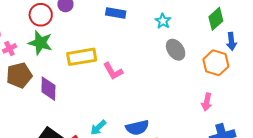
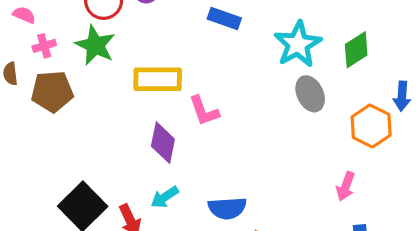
green diamond: (216, 19) -> (356, 50), moved
cyan star: (163, 21) -> (298, 44), size x1.8
purple diamond: (48, 89) -> (163, 143), moved

